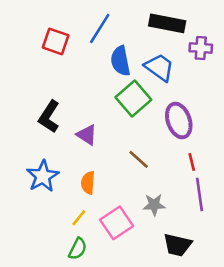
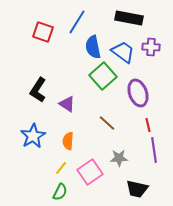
purple cross: (201, 48) -> (151, 47), moved

